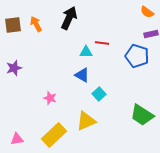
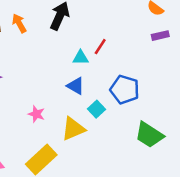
red line: (102, 43) -> (100, 47), turned -64
blue pentagon: (137, 56) -> (125, 90), moved
yellow triangle: (86, 121) -> (73, 129), moved

